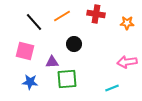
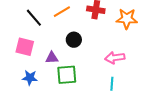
orange star: (127, 23) -> (127, 19), size x1.5
pink arrow: (127, 62) -> (115, 58), moved
cyan line: (112, 88) -> (112, 84), turned -64

